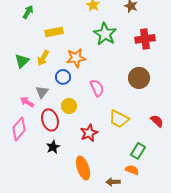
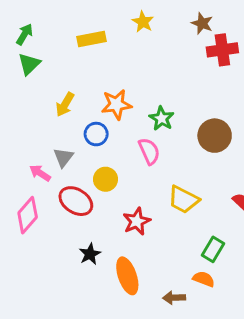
green arrow: (28, 12) -> (24, 34), moved
yellow rectangle: (54, 32) -> (91, 39), moved
green star: (105, 34) -> (162, 118), moved, size x0.7
red cross: (145, 39) -> (222, 50), moved
green triangle: (22, 61) -> (29, 64), moved
red ellipse: (50, 120) -> (76, 201), turned -40
black star: (53, 147) -> (90, 254), moved

